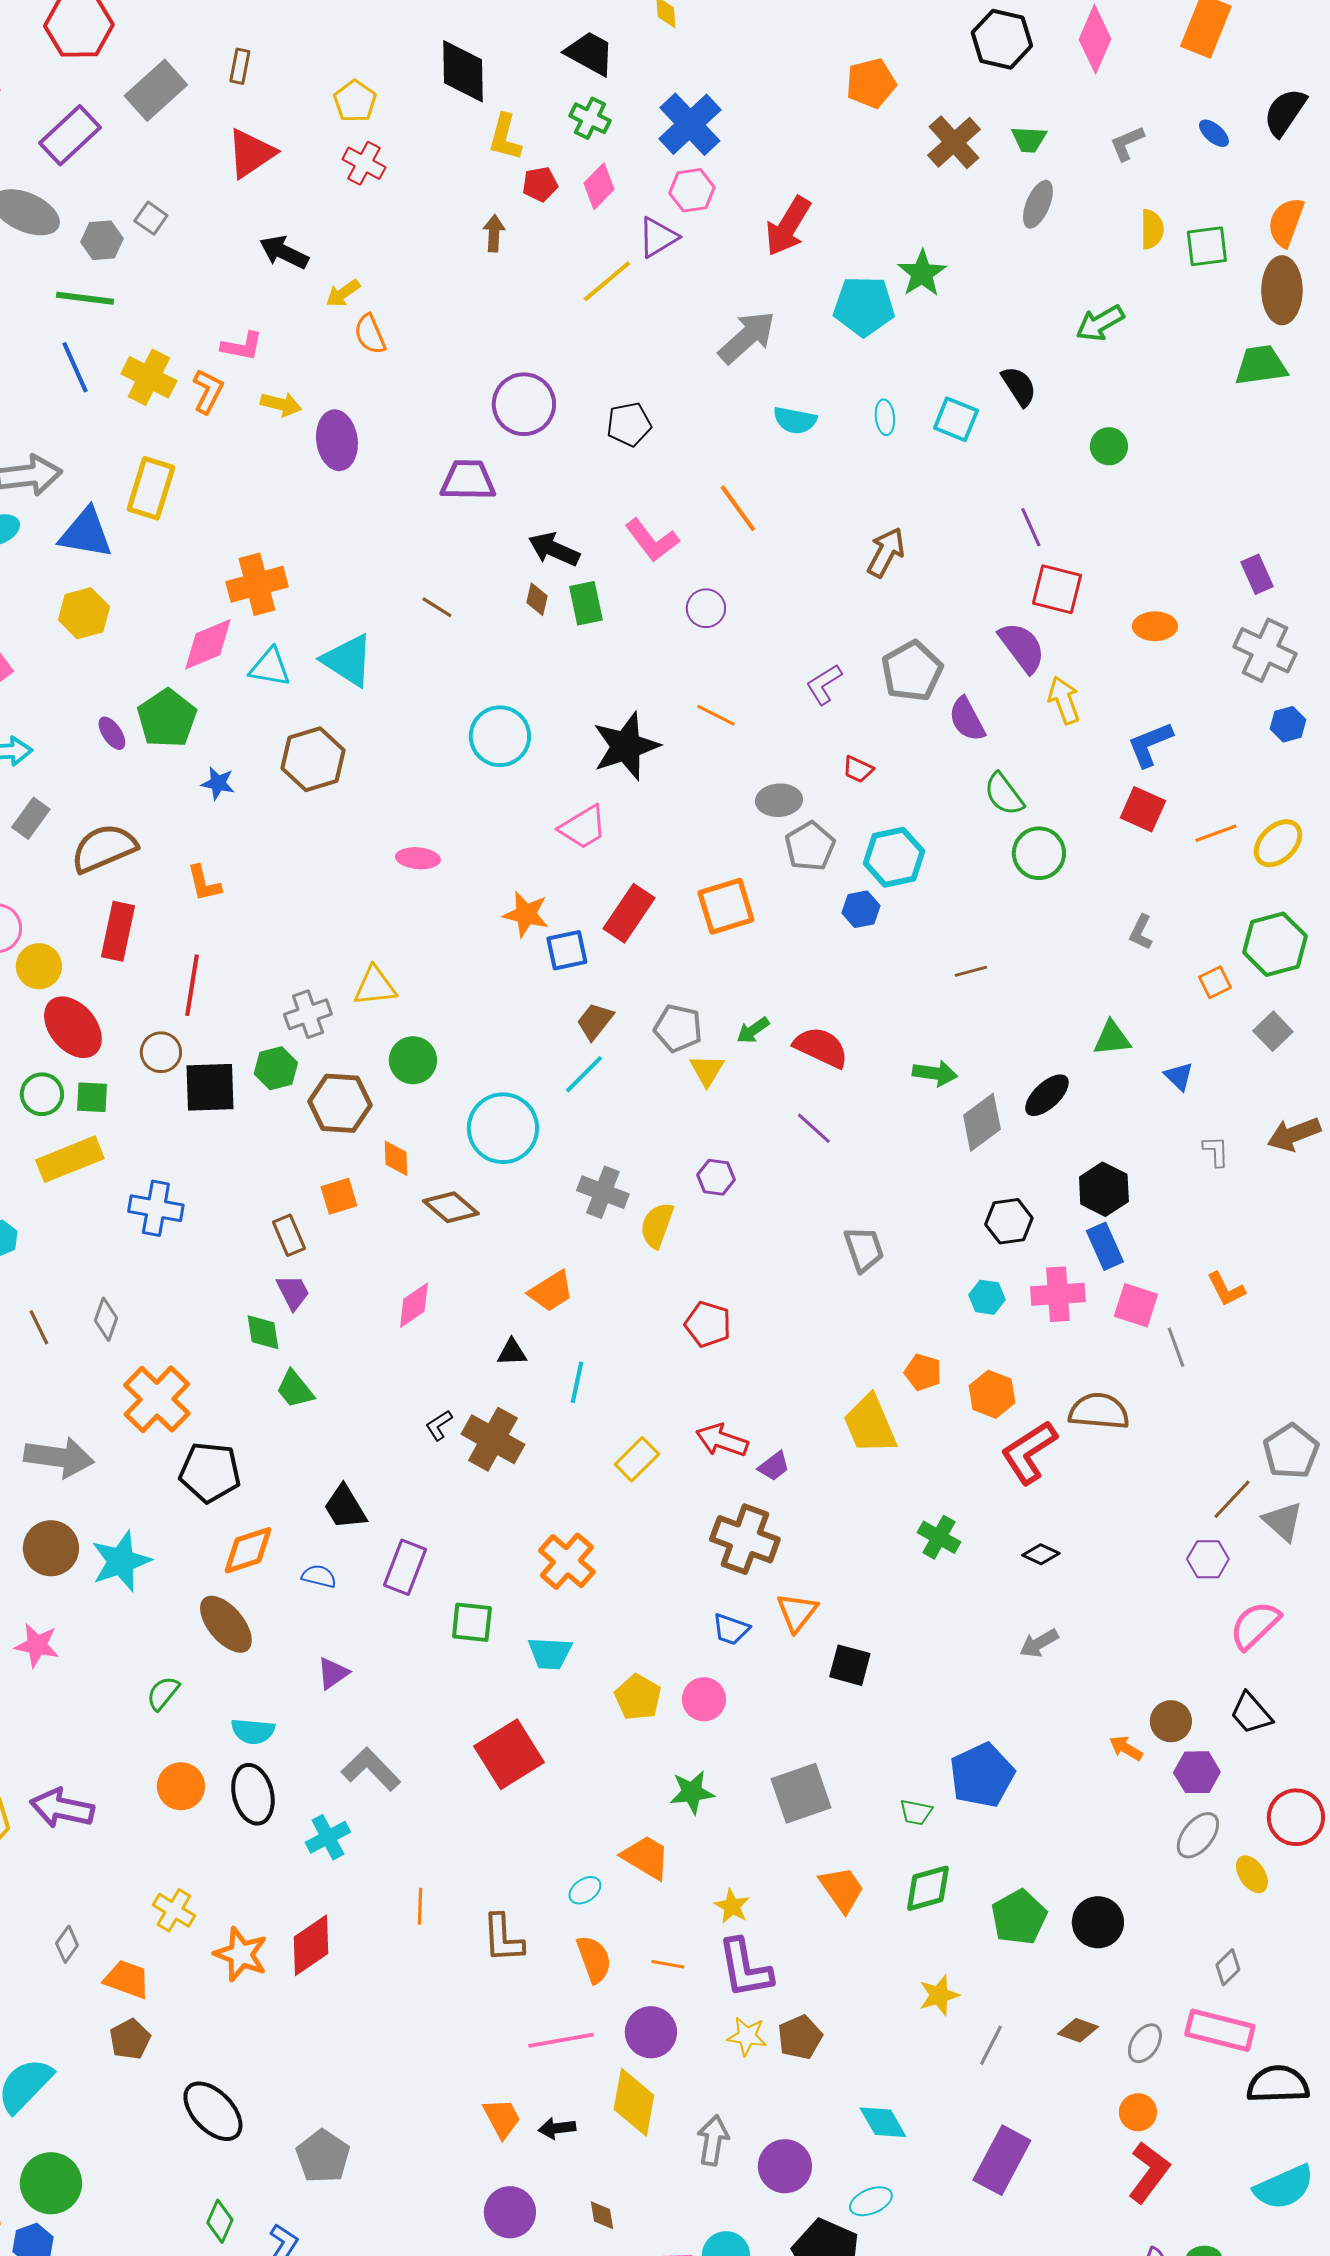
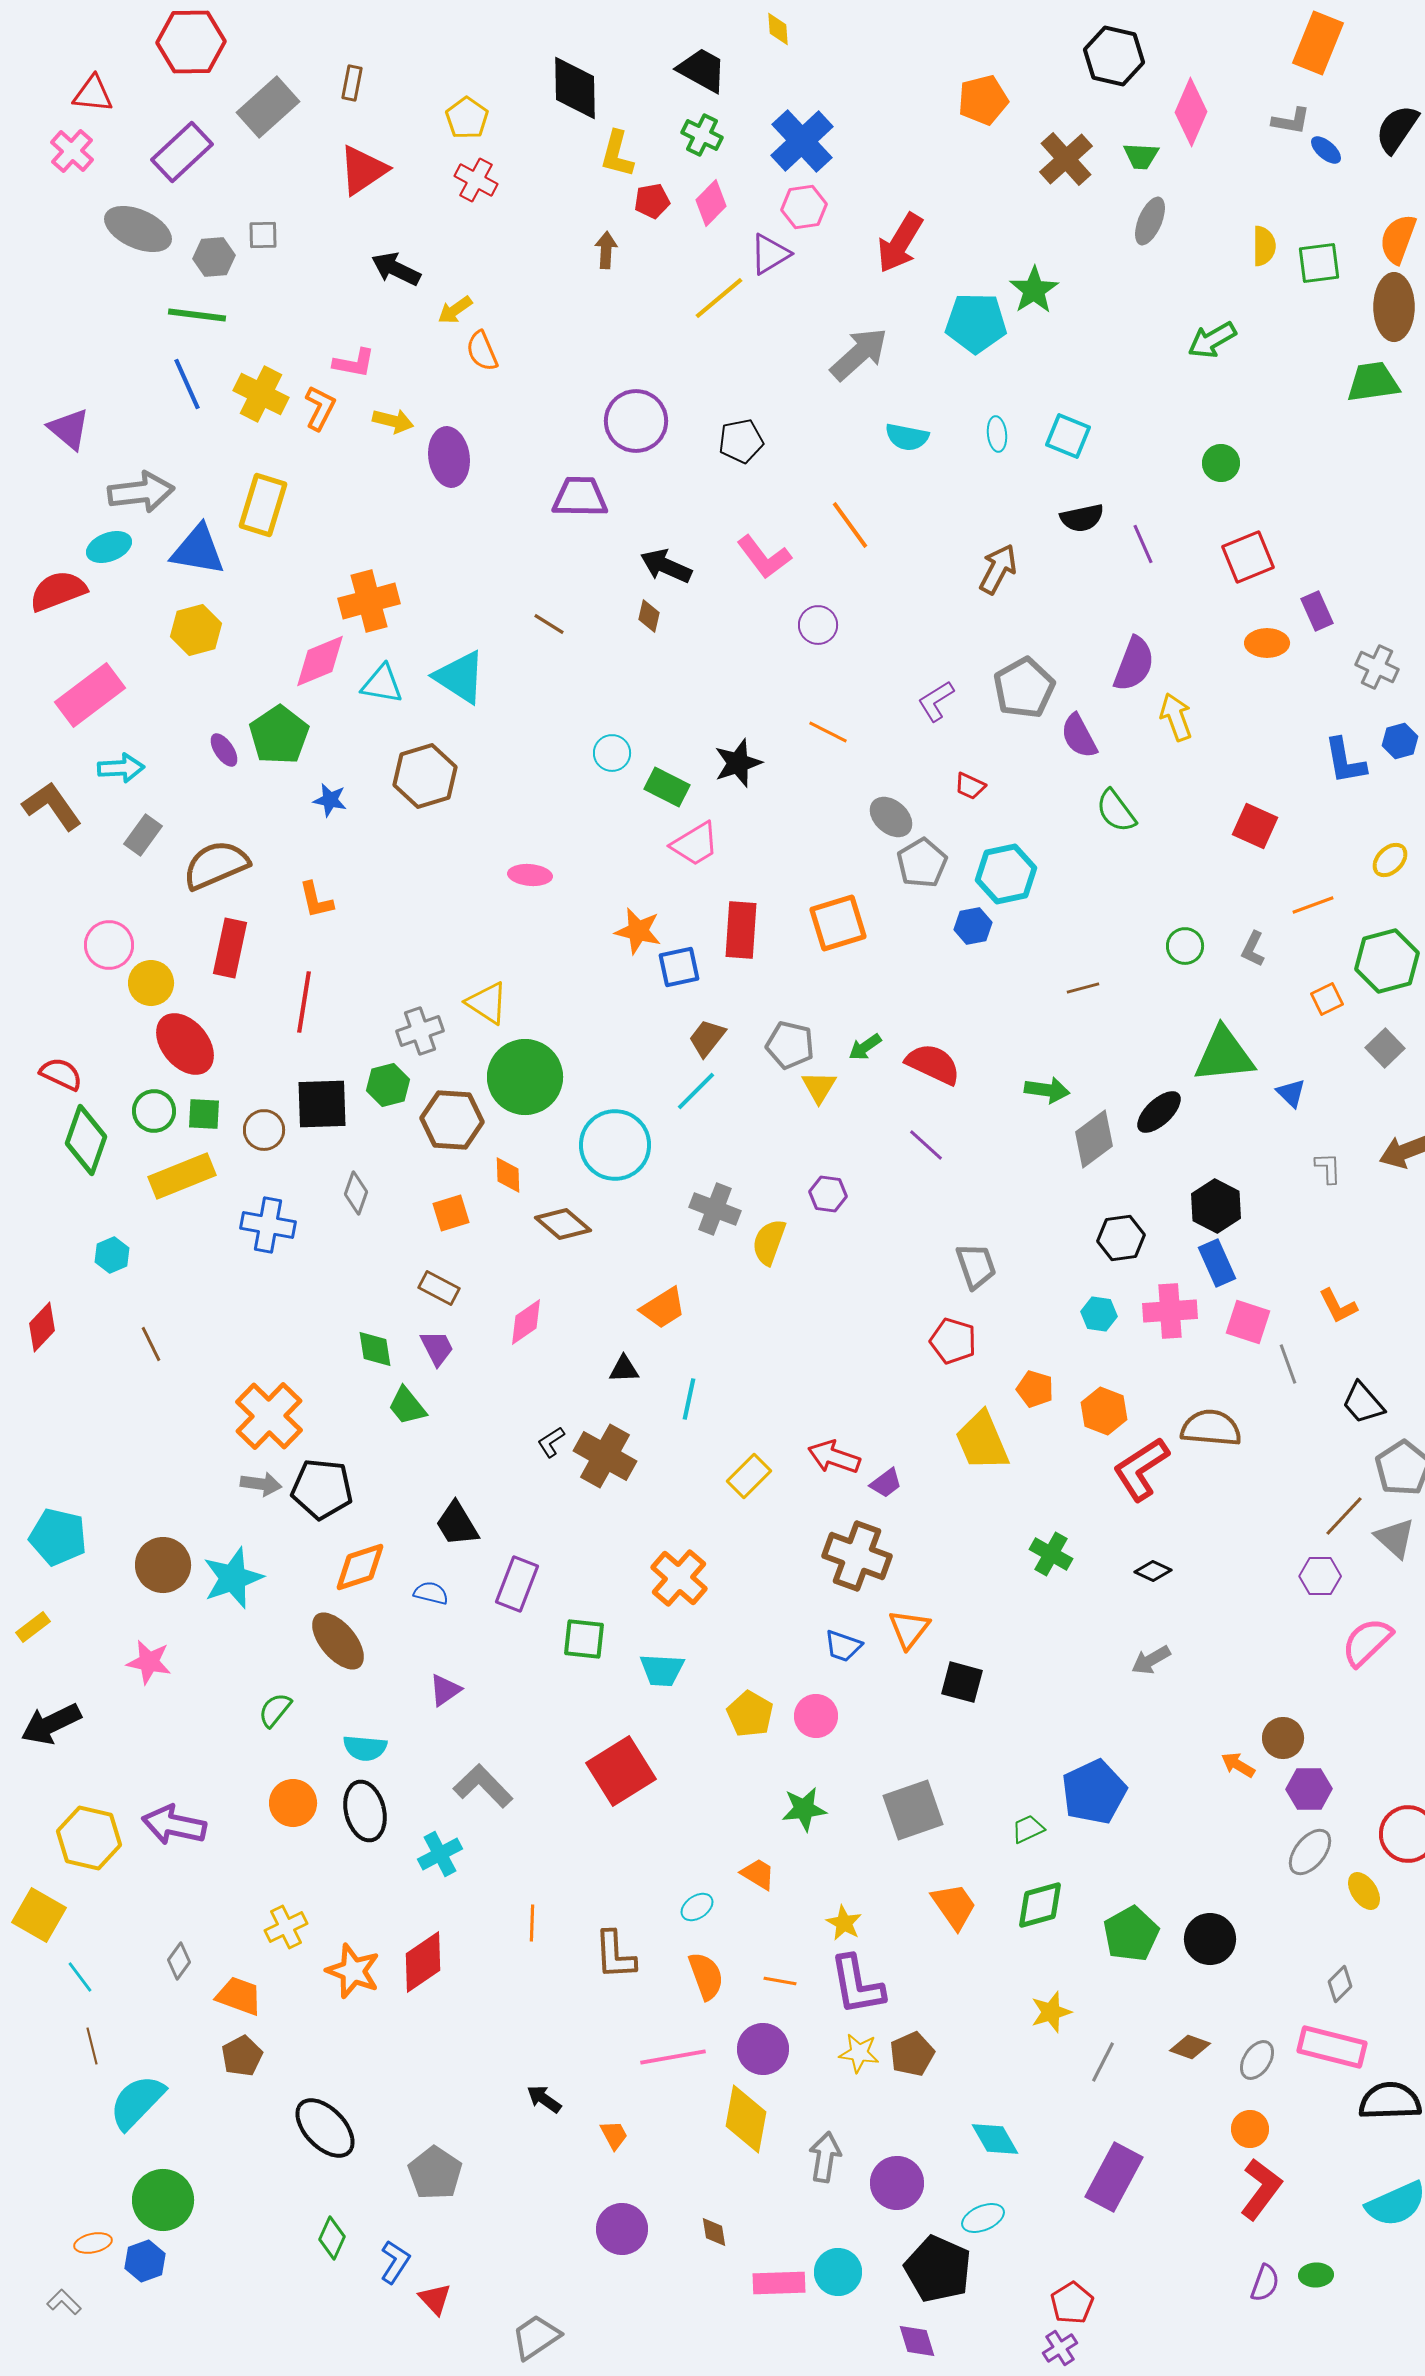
pink diamond: (1095, 39) -> (1191, 112), moved
gray L-shape: (1127, 143) -> (1291, 121), moved, turned -147
gray square: (151, 218) -> (263, 235), turned -36
black semicircle: (1019, 386) -> (1082, 518), moved, turned 111
purple rectangle: (1257, 574) -> (1317, 611), moved
red square: (1057, 589) -> (1248, 557), moved, turned -36
green rectangle: (586, 603) -> (667, 787), moved, turned -51
purple semicircle: (1022, 647) -> (1134, 664), turned 58
gray cross: (1265, 650) -> (1377, 667), size x0.7
cyan circle: (500, 736) -> (612, 753), size x0.6
blue L-shape: (1150, 744) -> (1345, 761), moved, turned -78
black star: (626, 746) -> (738, 763), size x0.7
gray ellipse: (779, 800) -> (891, 817), turned 45
orange line: (1216, 833) -> (1313, 905), moved
yellow ellipse: (1278, 843) -> (1390, 860), size x0.7
green circle: (1039, 853) -> (1185, 946), moved, size x0.7
red rectangle: (629, 913) -> (741, 930), turned -30
yellow triangle: (375, 986) -> (487, 1003), turned 39
green triangle: (1112, 1038) -> (1224, 1055), size x1.6
brown circle: (161, 1052) -> (264, 1130), moved
green circle: (413, 1060) -> (525, 1077), size x1.6
brown rectangle: (289, 1235) -> (439, 1288), moved, turned -39
purple trapezoid: (293, 1292) -> (437, 1348), moved
gray diamond: (106, 1319) -> (356, 1193), moved
red pentagon: (708, 1324) -> (953, 1341), moved
gray arrow: (59, 1457) -> (261, 1484), moved, size x0.6
black trapezoid: (1251, 1713) -> (1363, 1403), moved
green trapezoid: (916, 1812) -> (1028, 1829), turned 144
orange trapezoid: (646, 1857) -> (758, 1874), size x0.7
yellow cross: (174, 1910) -> (286, 1927), turned 33
orange trapezoid: (502, 2118) -> (614, 2135), size x0.7
black arrow: (557, 2128) -> (544, 2099), moved, turned 42

